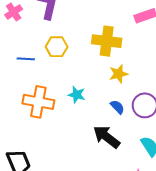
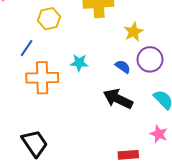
blue line: (26, 59) -> (27, 48), moved, turned -48
yellow star: (119, 74) -> (134, 32), moved

